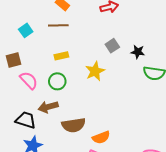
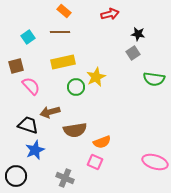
gray square: (112, 46) -> (133, 53), moved
black star: (138, 52) -> (138, 34), moved
yellow rectangle: (61, 56) -> (63, 62), size x1.6
green circle: (57, 81) -> (76, 87), moved

